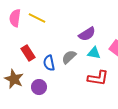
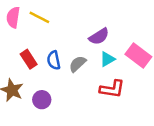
cyan triangle: (94, 53) -> (107, 59), turned -40
blue semicircle: (49, 63) -> (54, 60), moved

